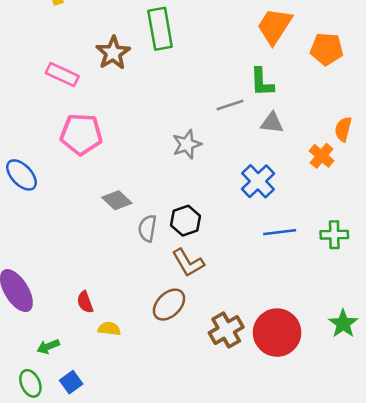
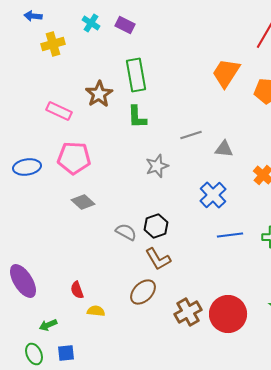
green L-shape: (262, 82) -> (137, 117), moved
blue ellipse: (22, 175) -> (27, 167), moved, turned -56
gray diamond: (117, 200) -> (83, 202), moved
gray semicircle: (147, 228) -> (126, 232), turned 110
blue square: (71, 382) -> (66, 353), turned 30

